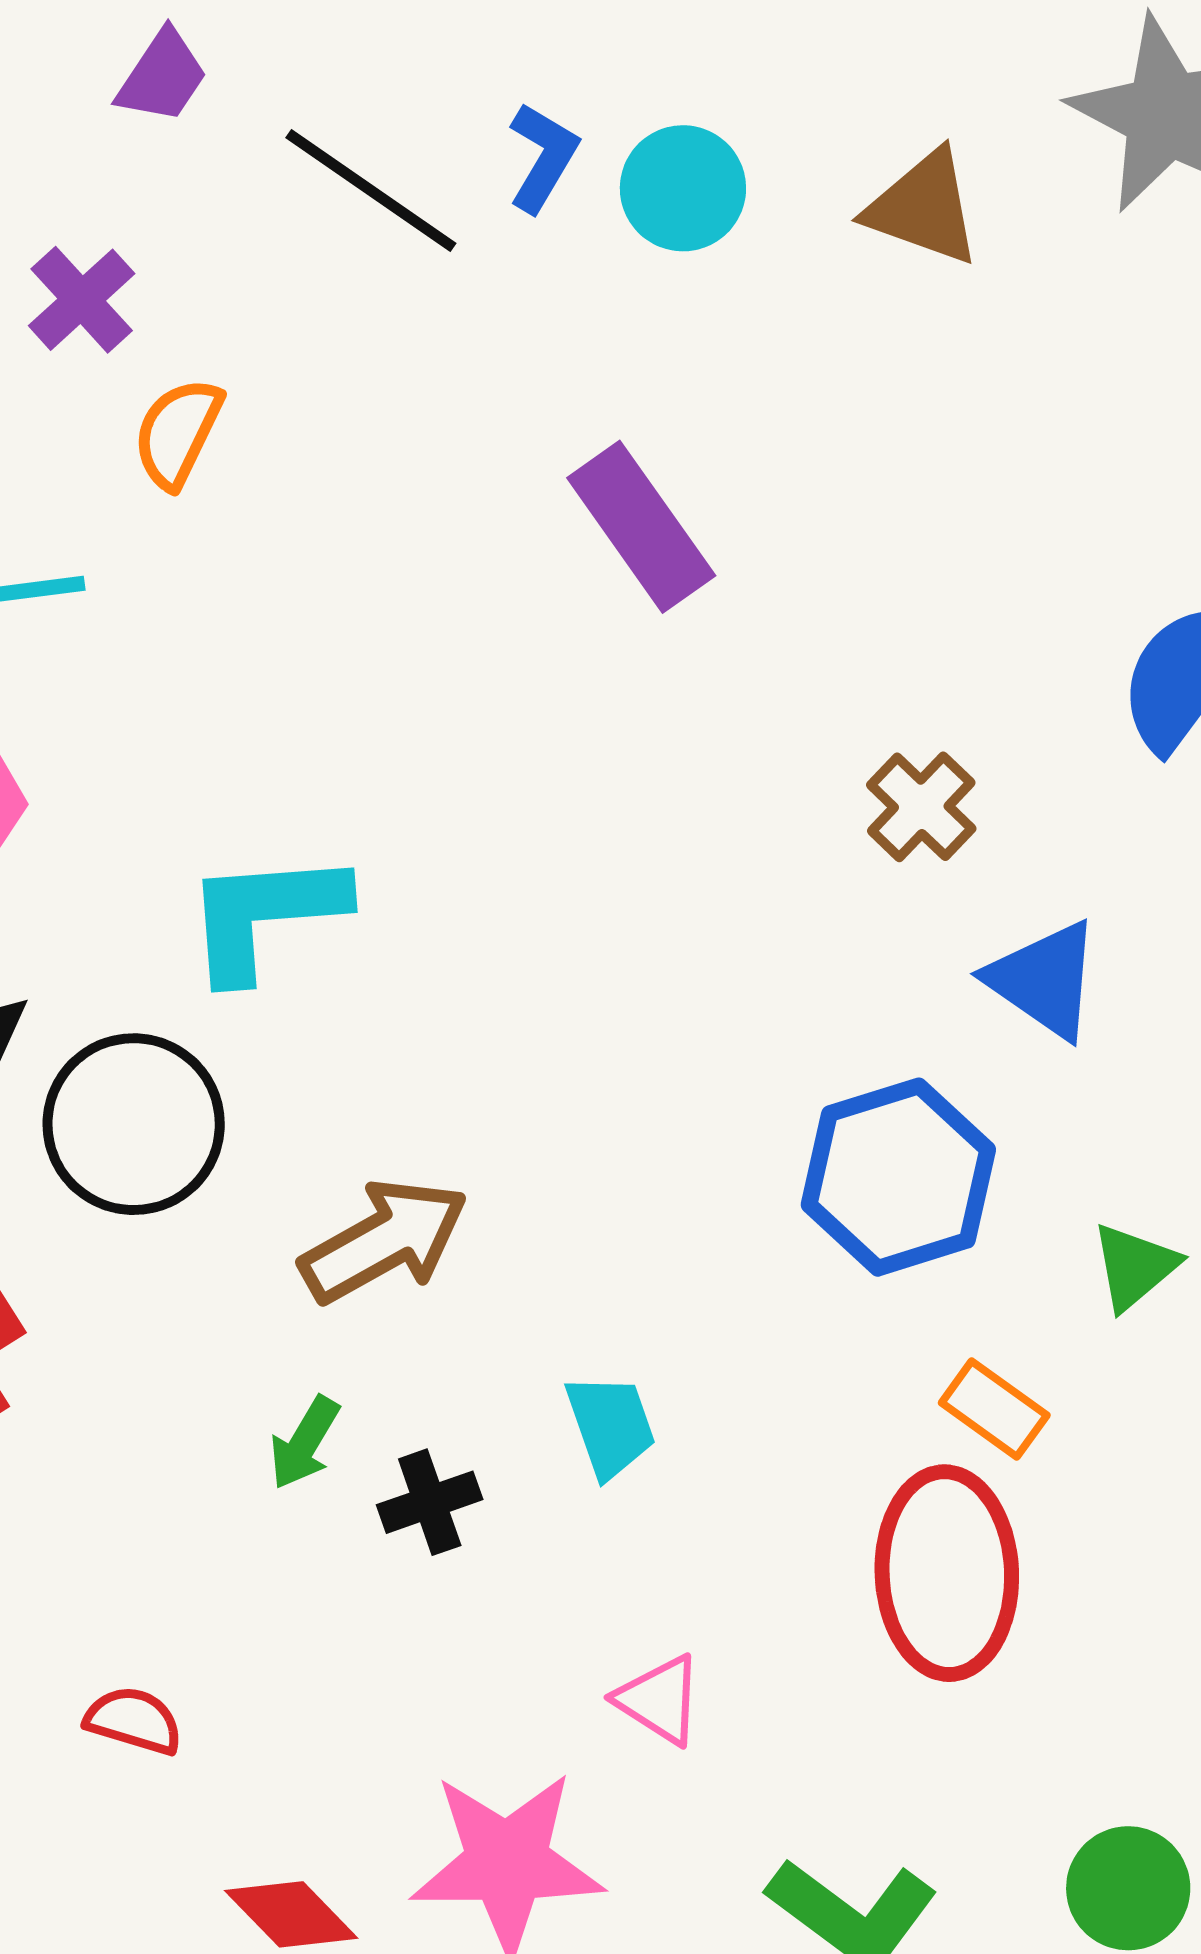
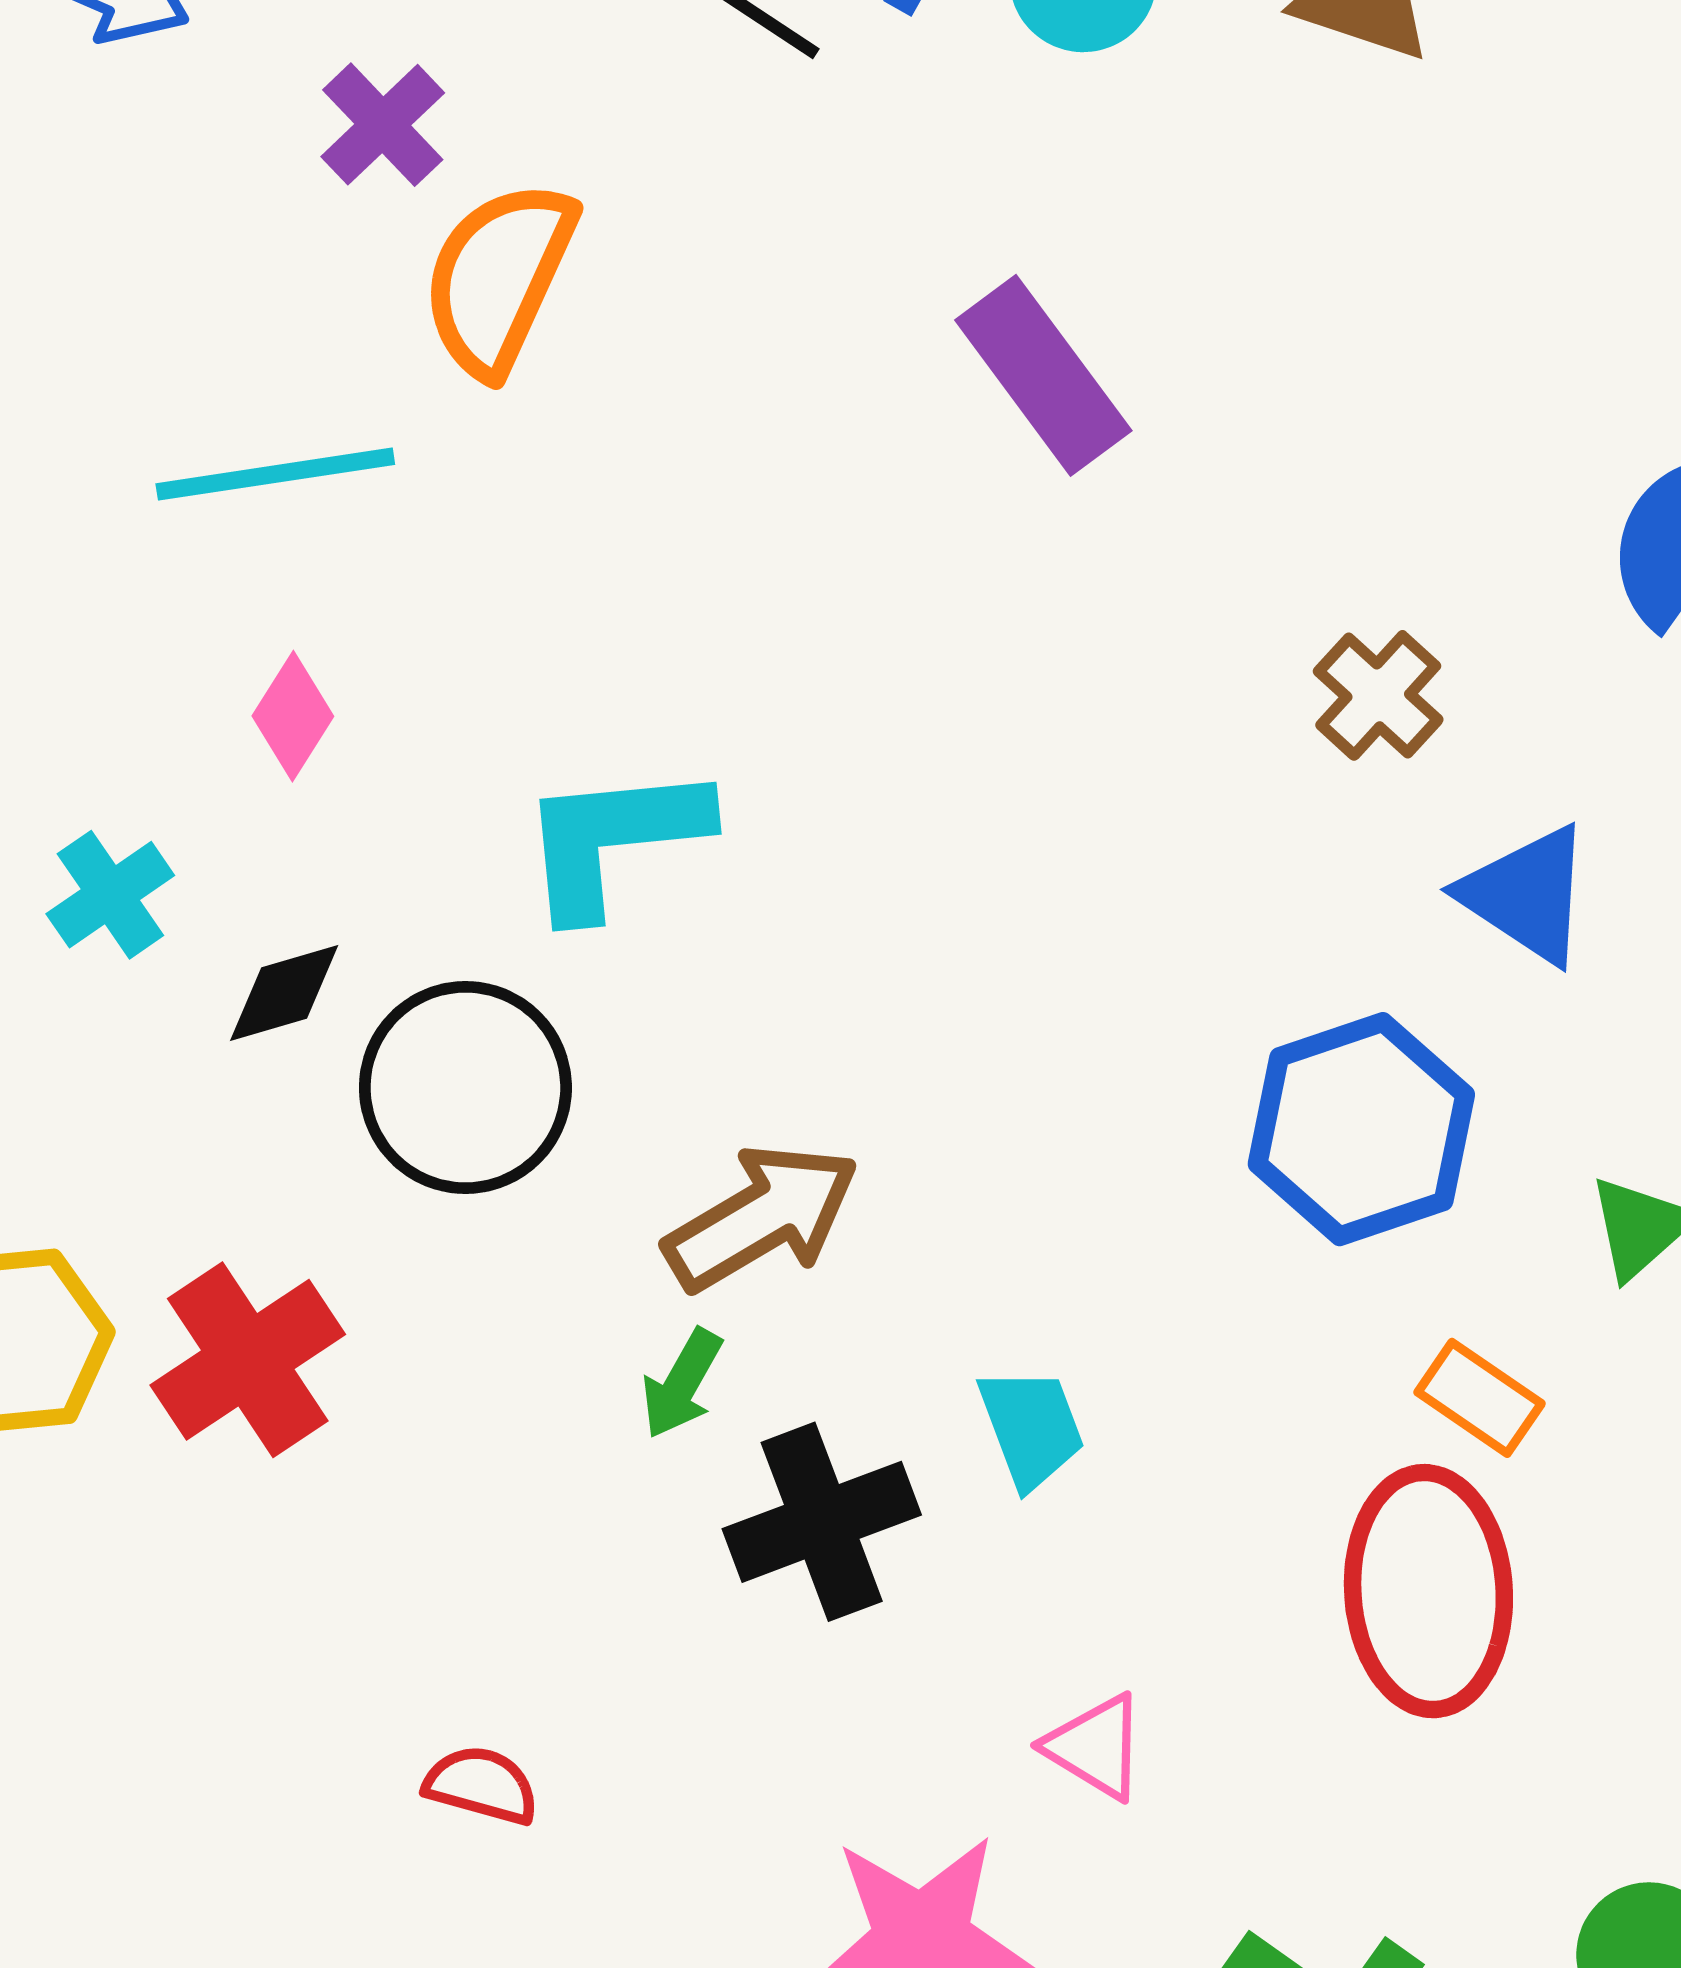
orange semicircle: (178, 433) -> (499, 278), size x1.5
green arrow: (304, 1443) -> (682, 1384), moved
black cross: (430, 1502) -> (822, 1522), size x1.6

